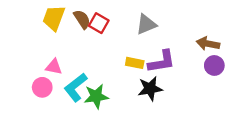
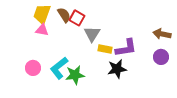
gray triangle: (146, 24) -> (92, 34), moved, turned -36
purple circle: (214, 65) -> (161, 57), moved
pink triangle: (54, 67) -> (42, 30), moved

